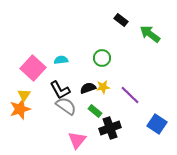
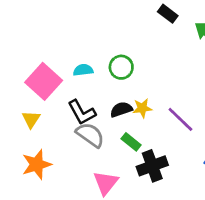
green circle: (102, 58) -> (121, 67), moved
orange star: (20, 109) -> (37, 164), moved

